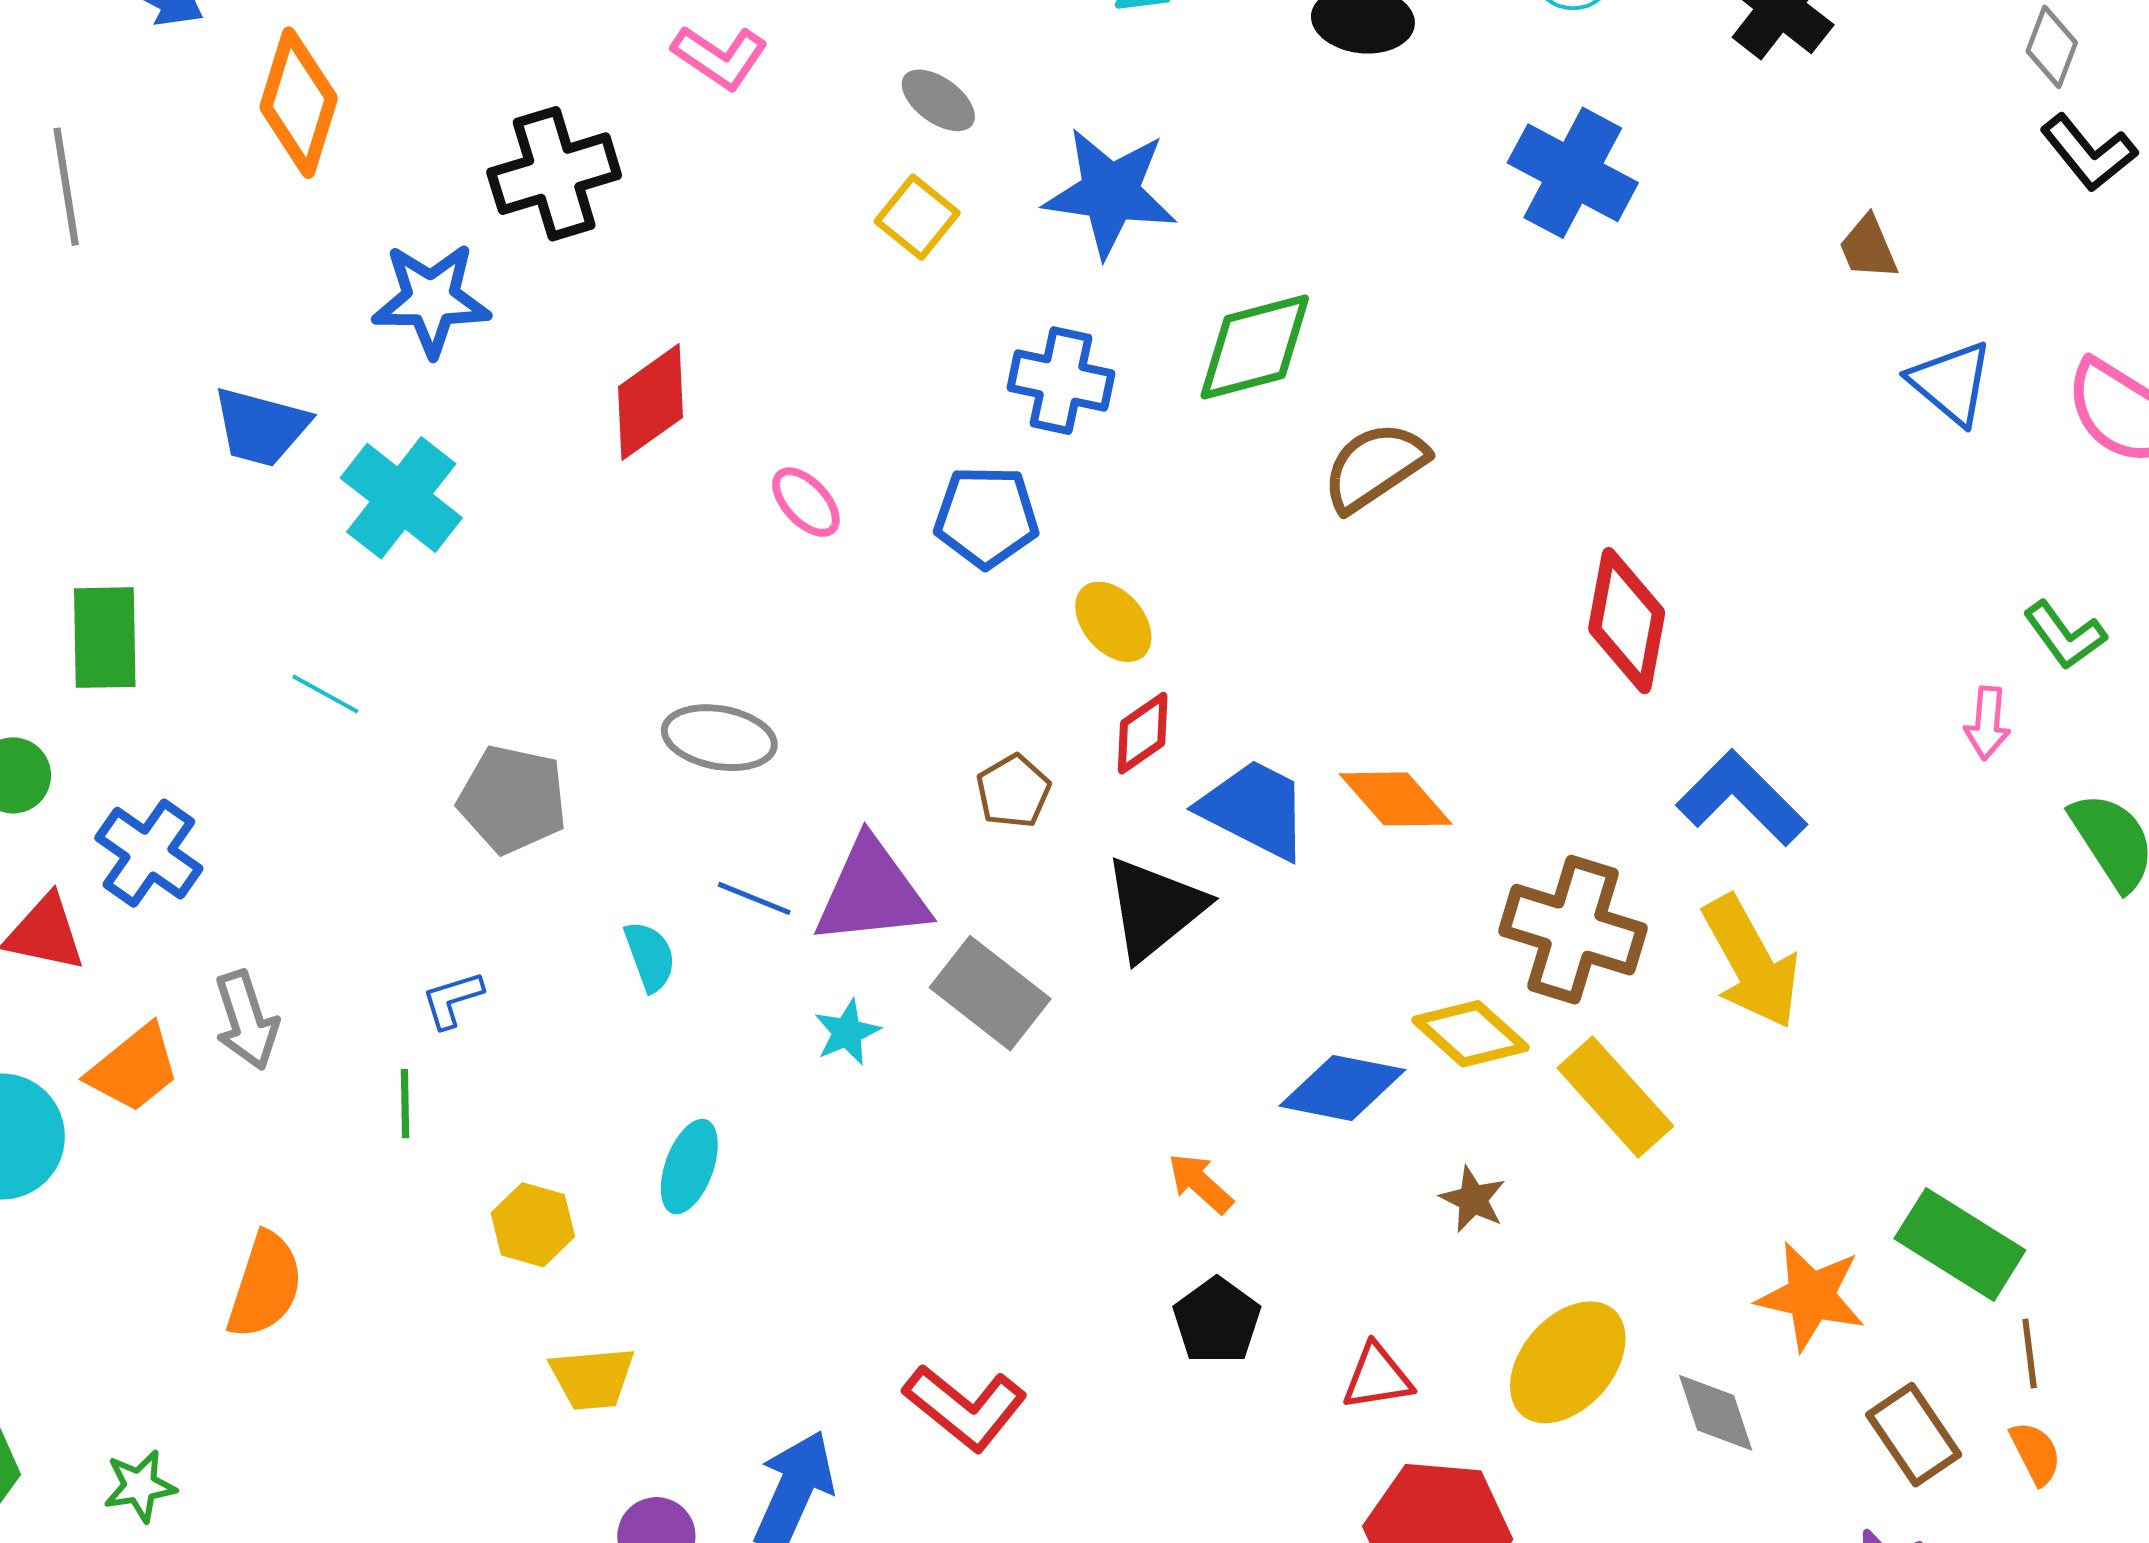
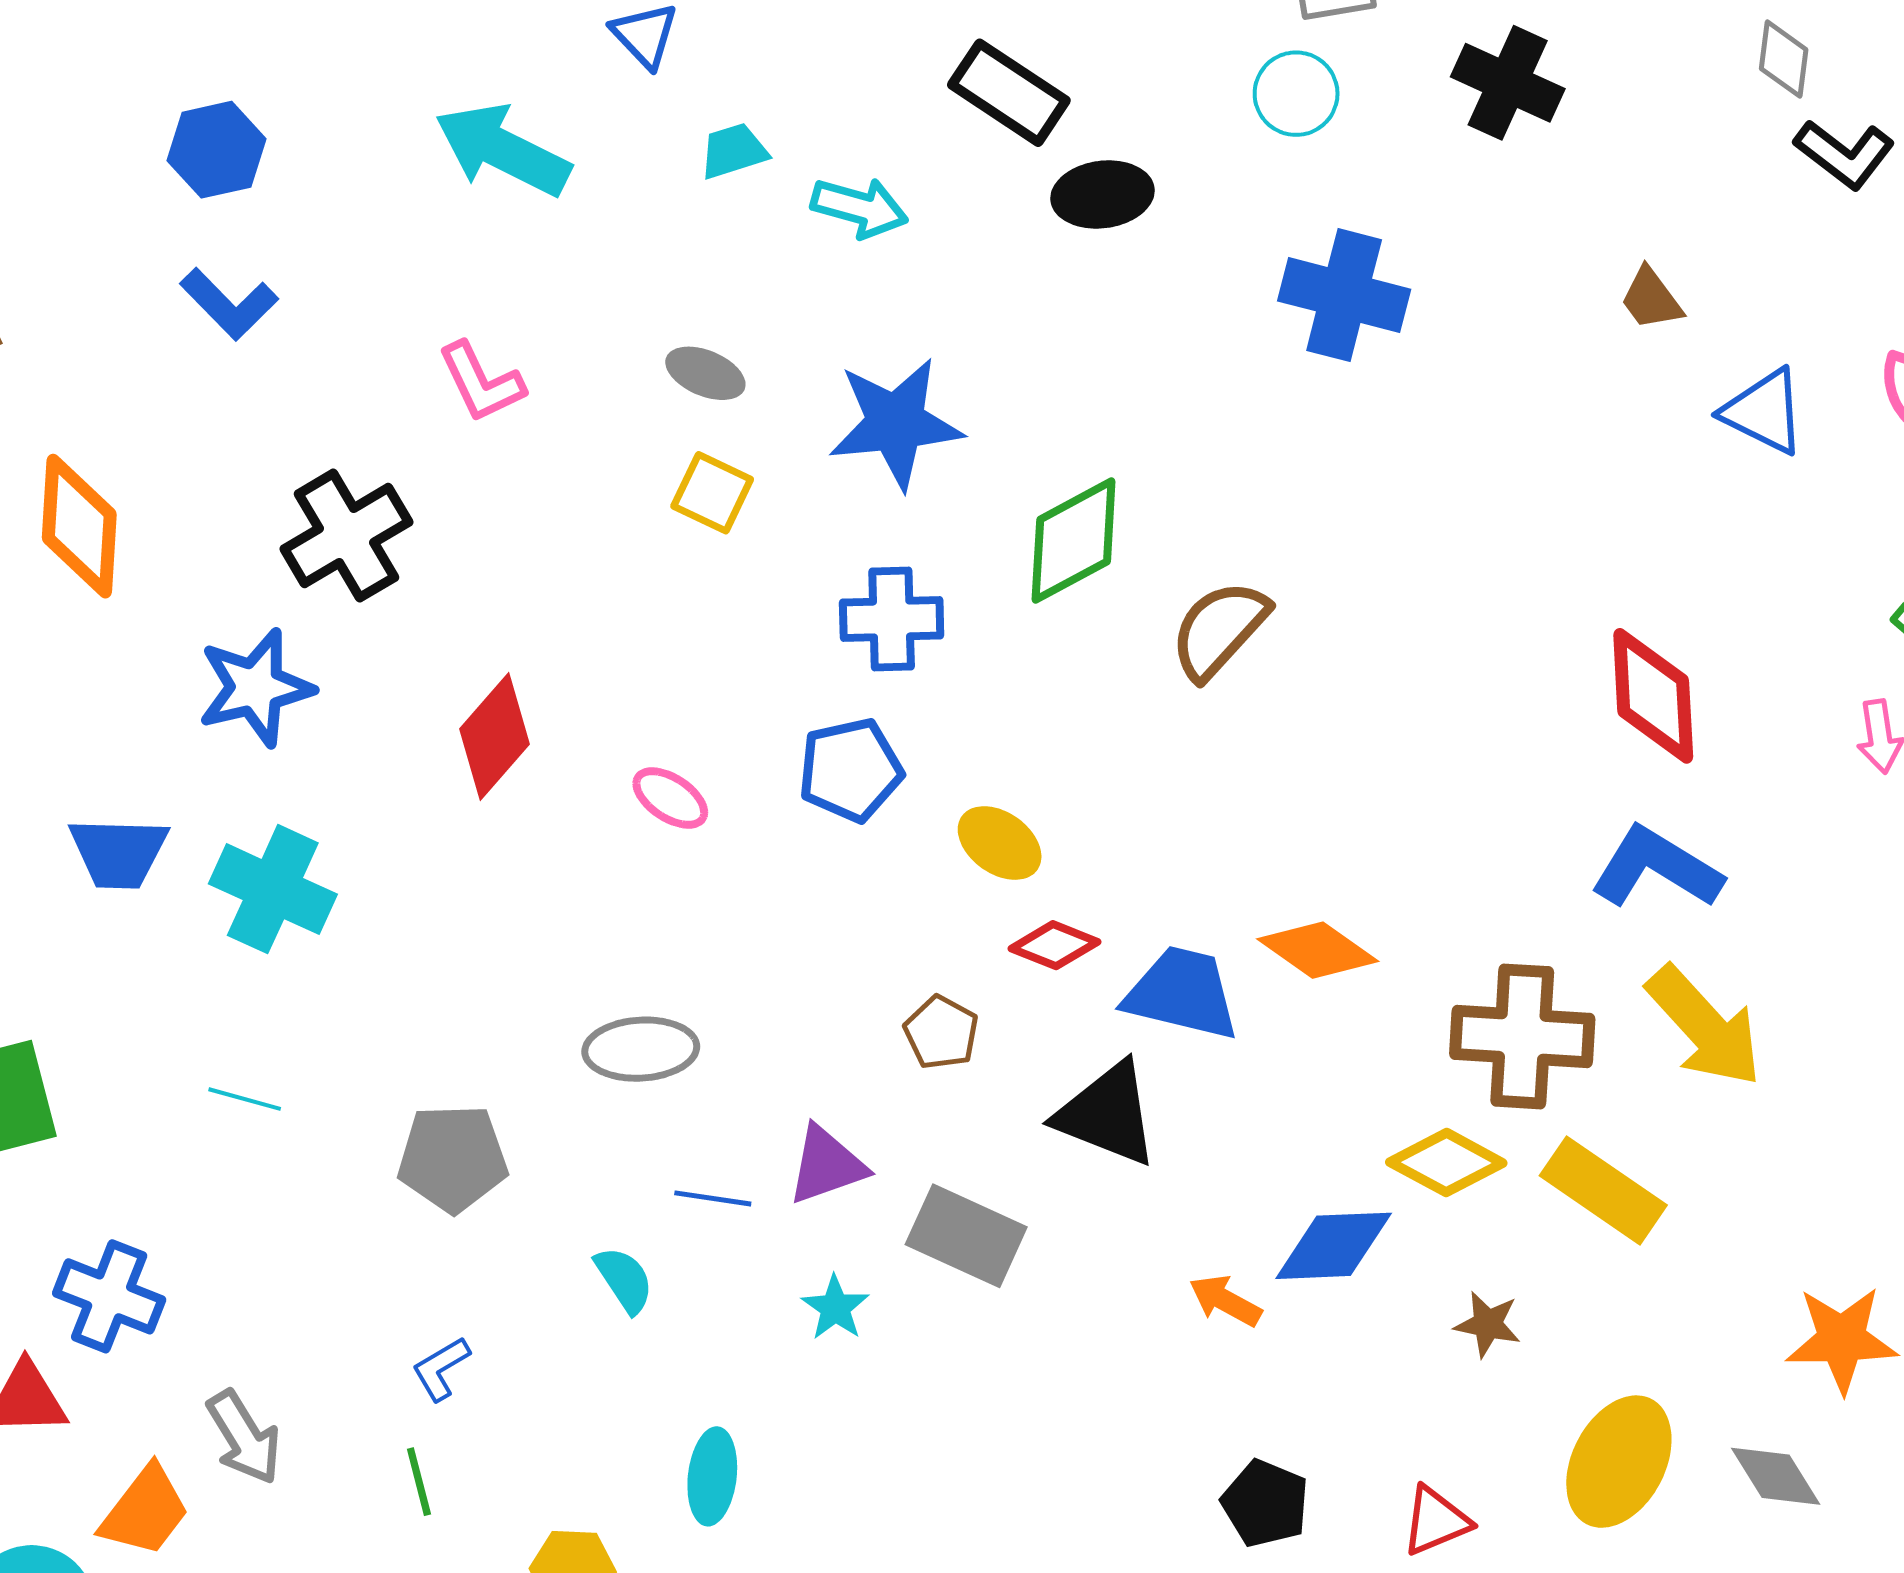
pink L-shape: (720, 57) -> (481, 382), turned 44
red diamond: (1627, 621) -> (1653, 696), moved
red diamond: (1143, 733) -> (1054, 945), turned 70
purple triangle: (872, 893) -> (827, 1165), size x0.7
black triangle: (1154, 908) -> (1107, 1114), turned -46
orange arrow: (1200, 1183) -> (1225, 1301), moved

